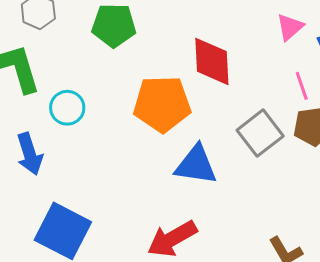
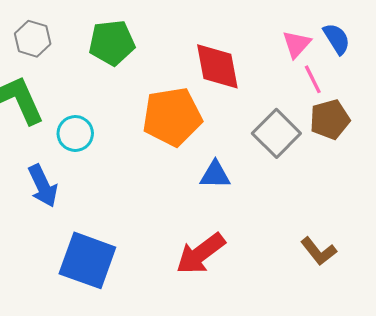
pink triangle: (290, 27) -> (297, 44), moved
blue triangle: (196, 165) -> (215, 175), size x0.7

